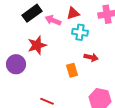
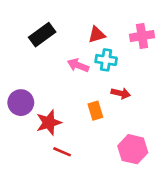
pink arrow: (53, 20) -> (78, 65), moved
red star: (37, 45) -> (49, 123), moved

